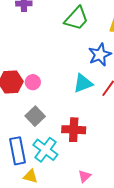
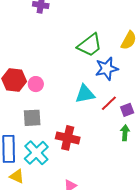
green trapezoid: (76, 18) -> (90, 45), moved
gray square: (35, 116) -> (32, 118), turned 30

